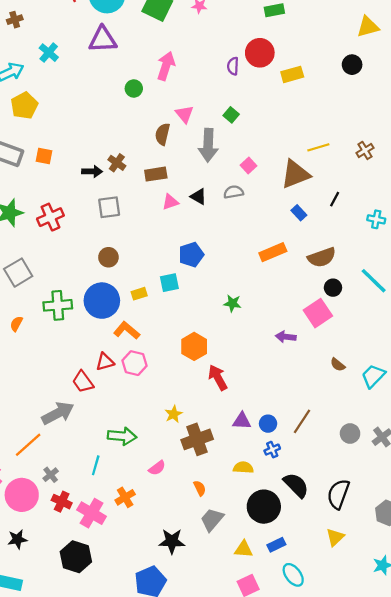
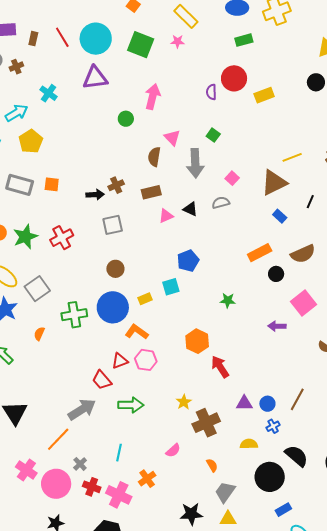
brown cross: (117, 163) -> (116, 185), turned 35
black circle: (333, 288) -> (276, 274), moved
green arrow: (122, 436) -> (131, 405), moved
yellow triangle: (244, 549) -> (228, 519), moved

